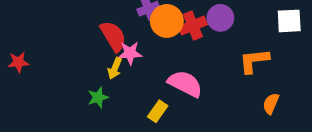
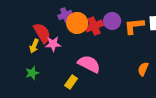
orange L-shape: (254, 61) -> (134, 26), moved
yellow arrow: (115, 68) -> (34, 46), moved
orange semicircle: (271, 104) -> (143, 69), moved

